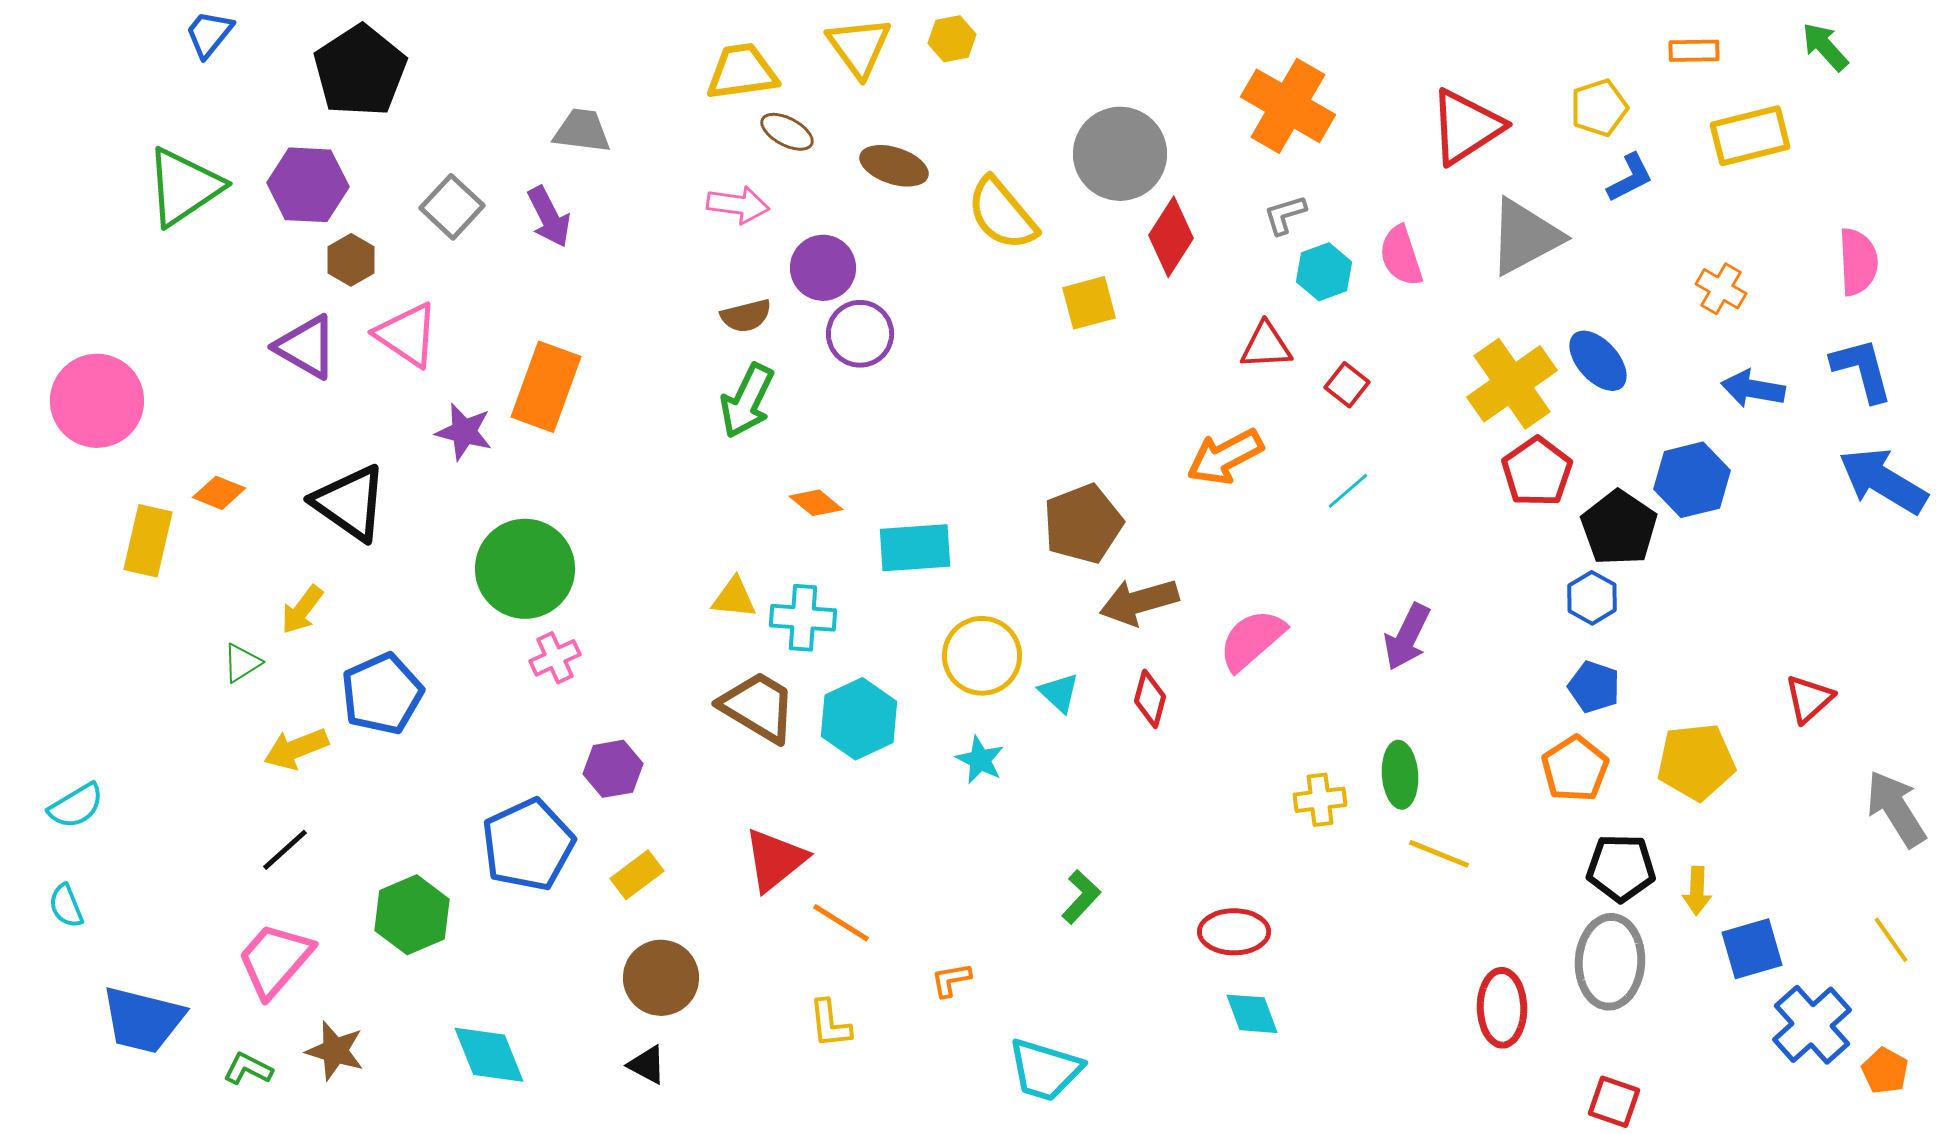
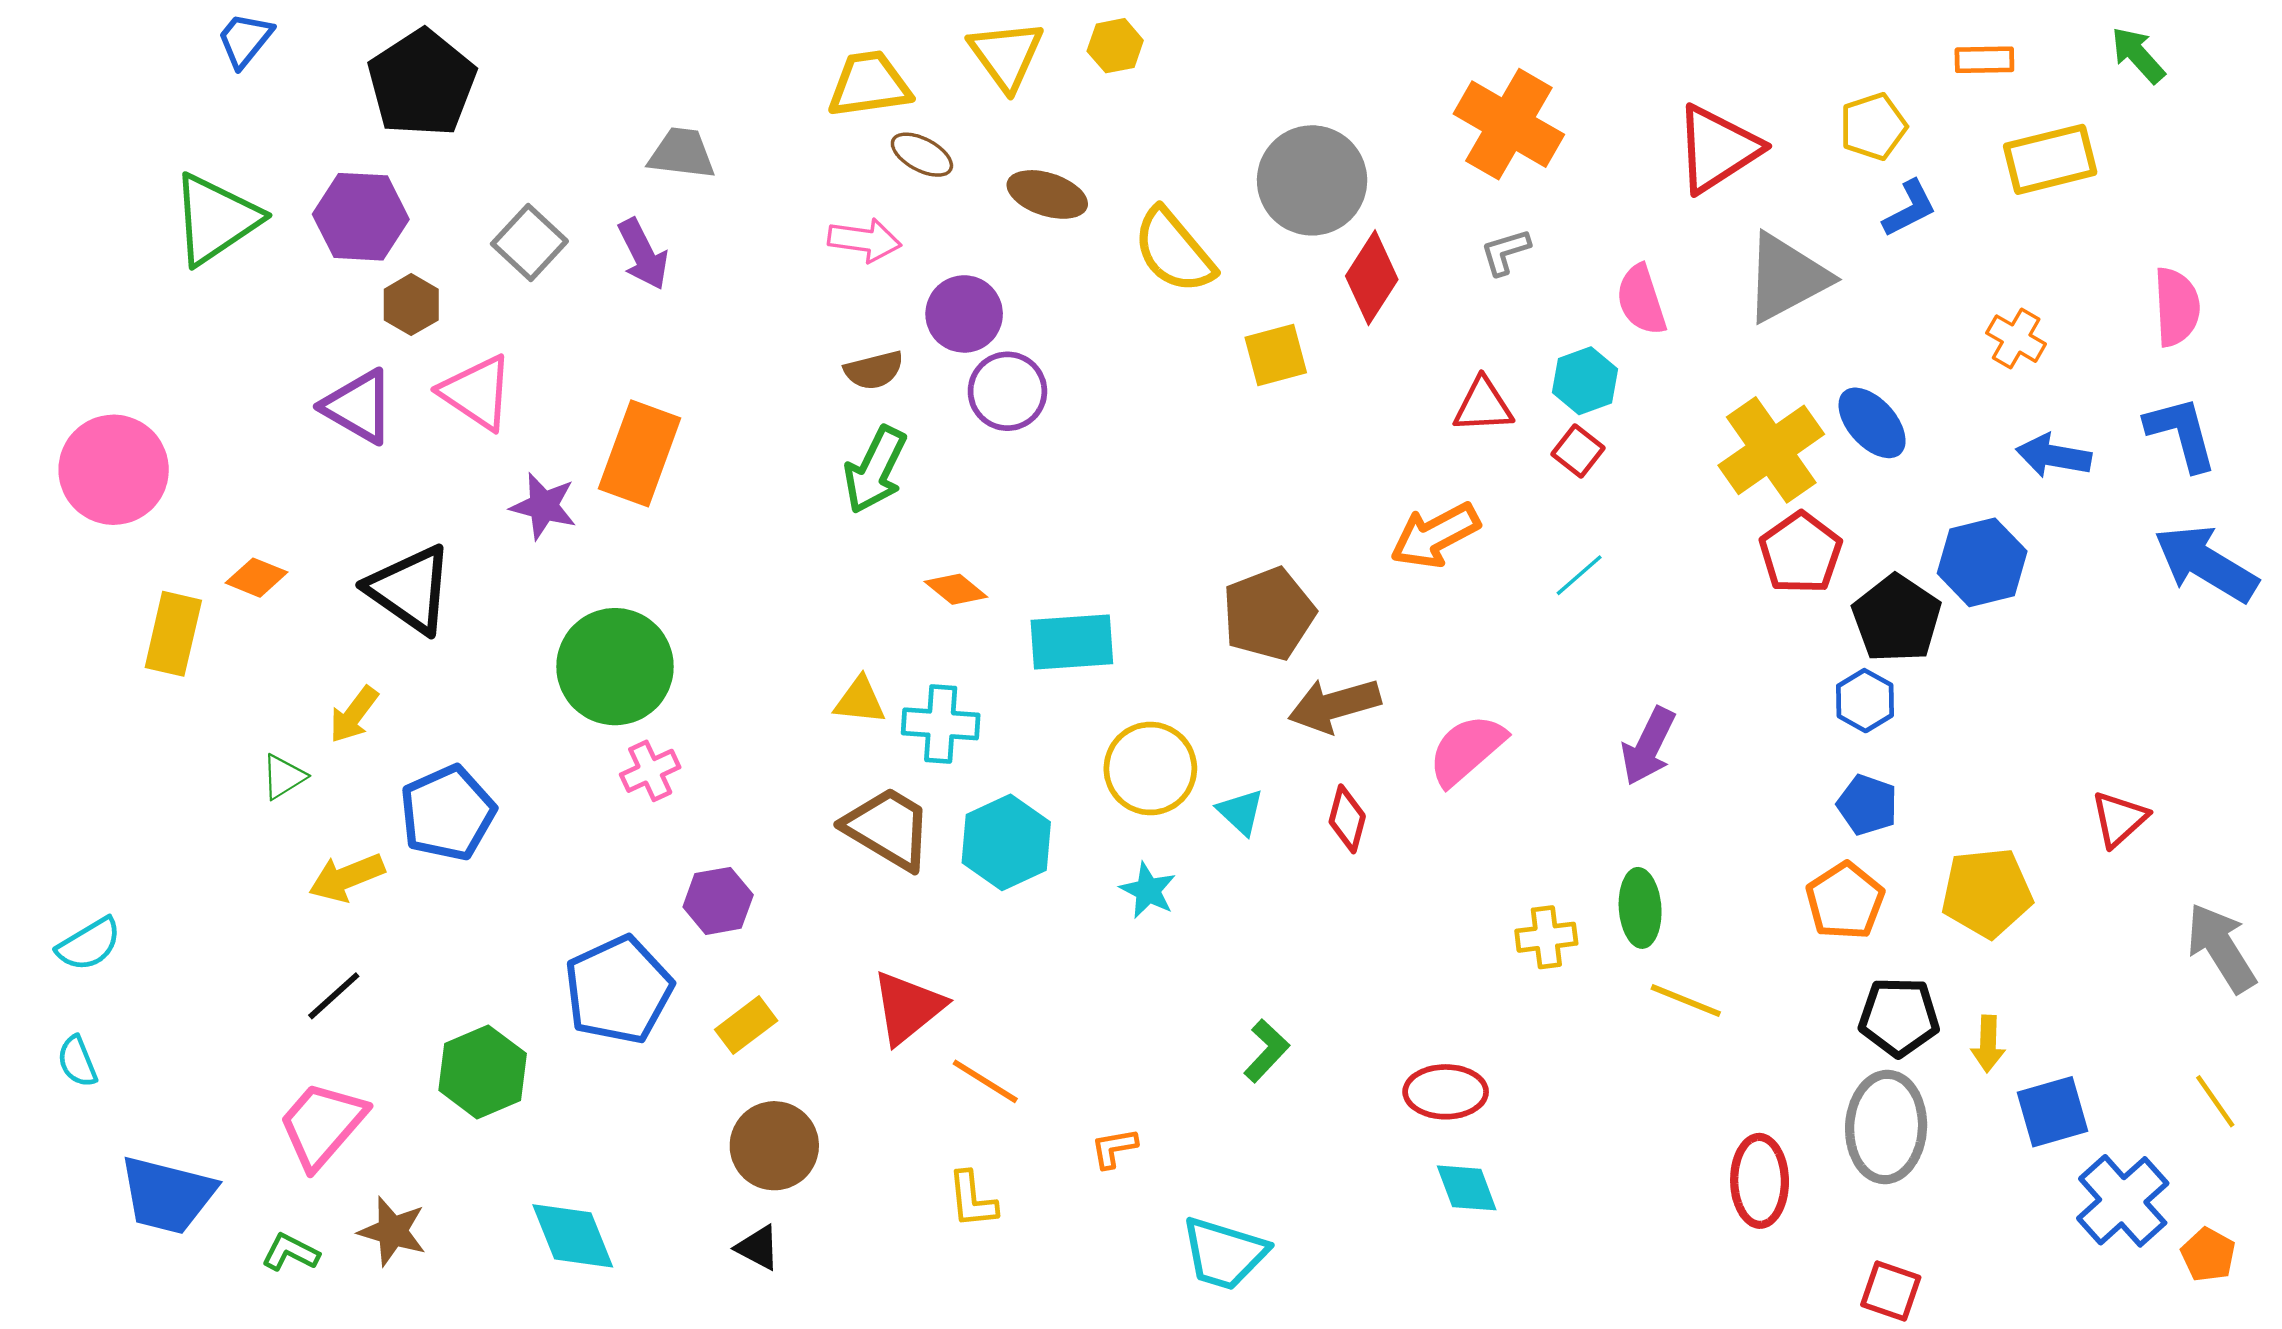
cyan hexagon: (1324, 272) -> (1585, 381), moved

